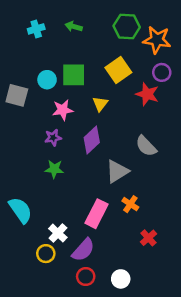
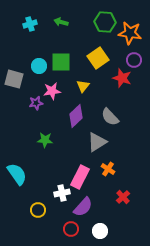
purple star: (53, 138) -> (36, 103), moved
gray semicircle: (146, 146) -> (110, 117), moved
white cross: (58, 233) -> (62, 193), moved, turned 35
purple semicircle: (83, 250) -> (83, 207), moved

